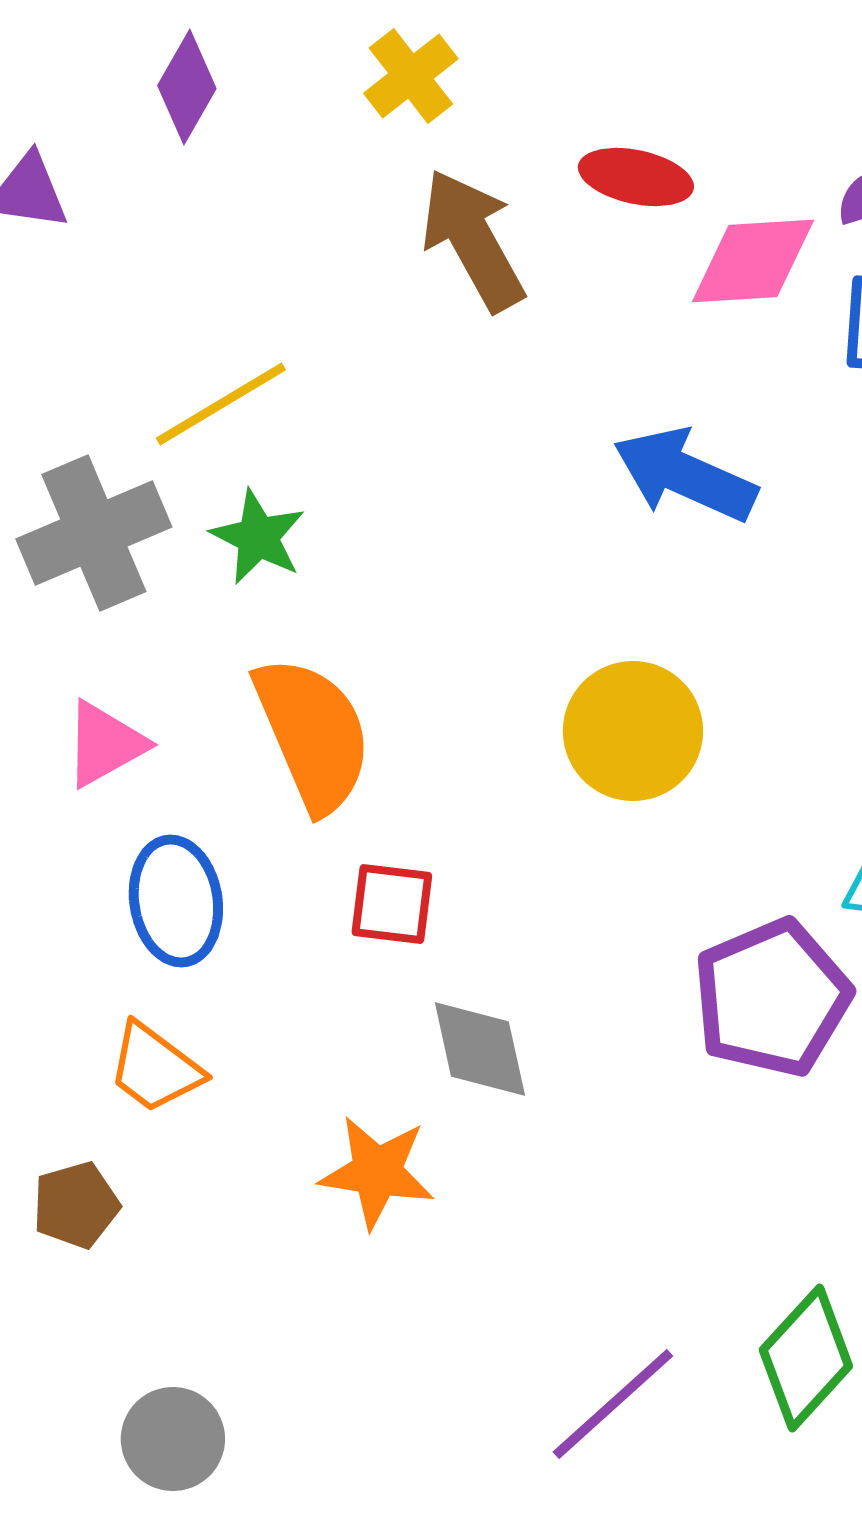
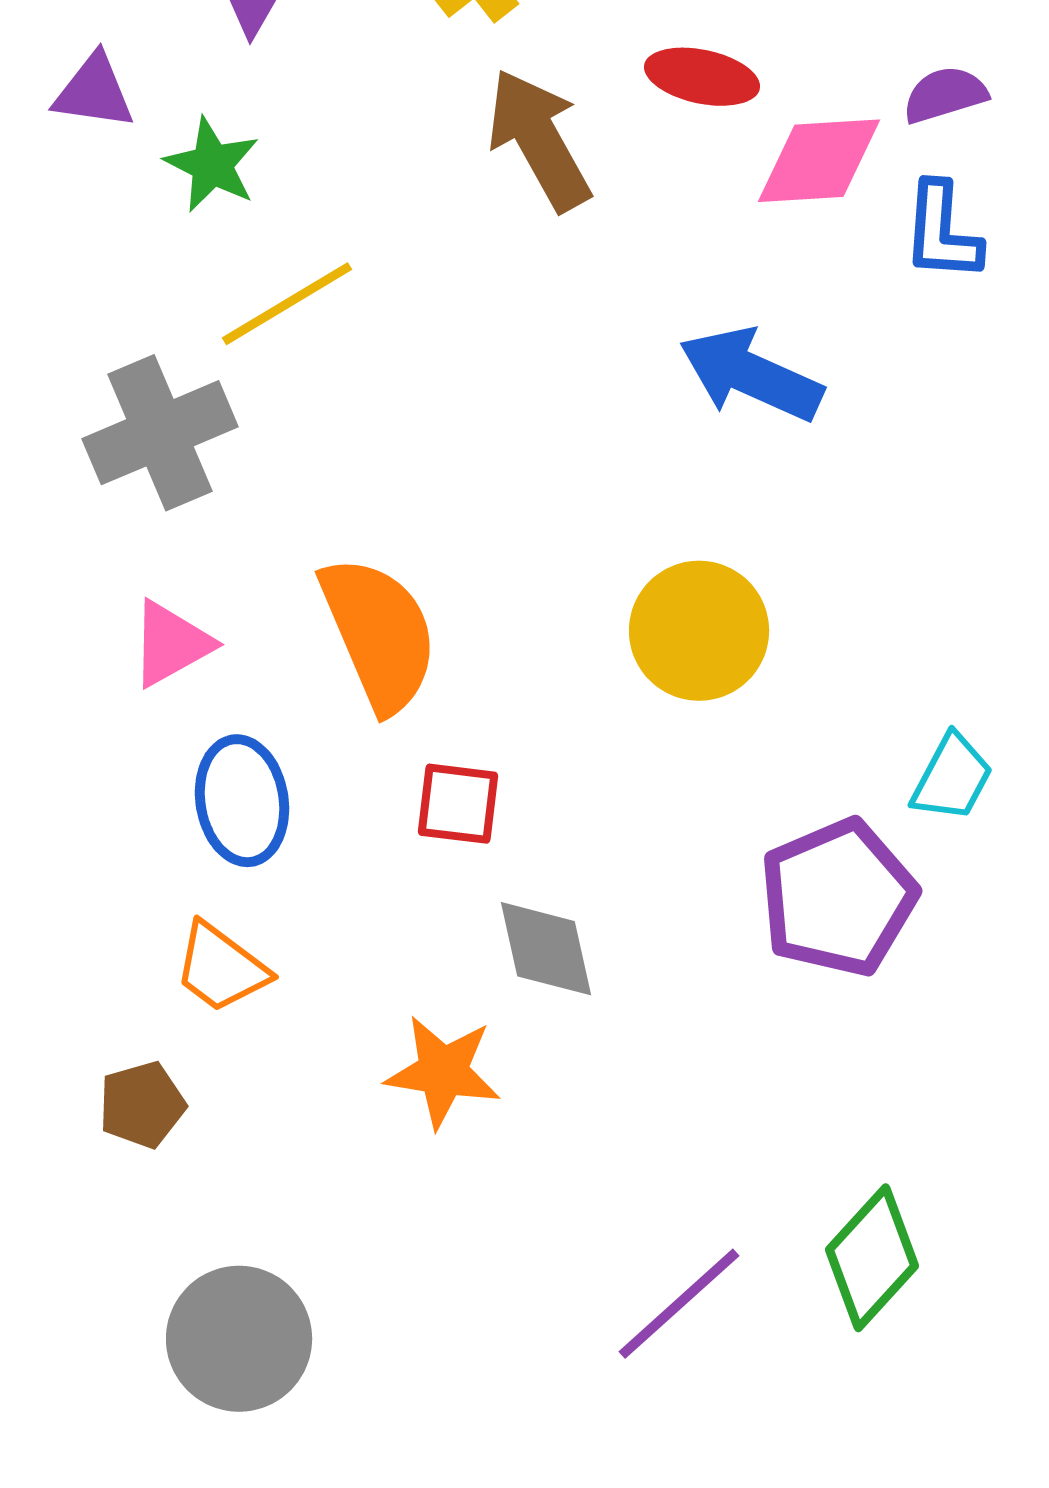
green star: (258, 537) -> (212, 165), moved
gray circle: (173, 1439) -> (239, 1339), size x1.4

